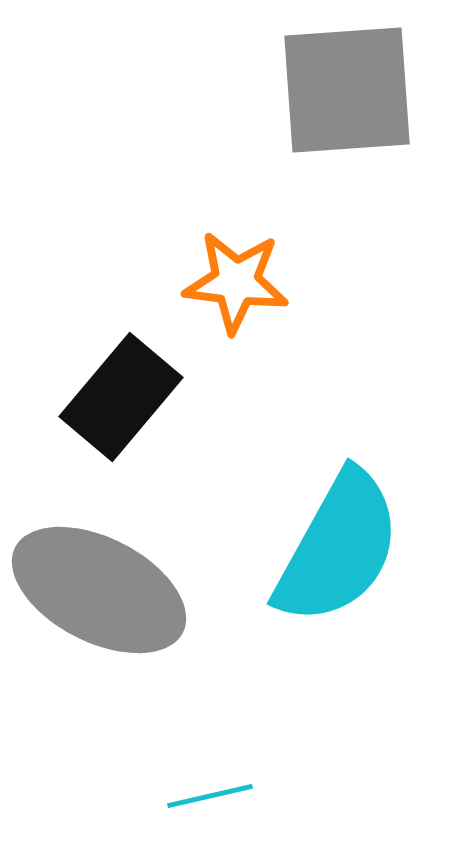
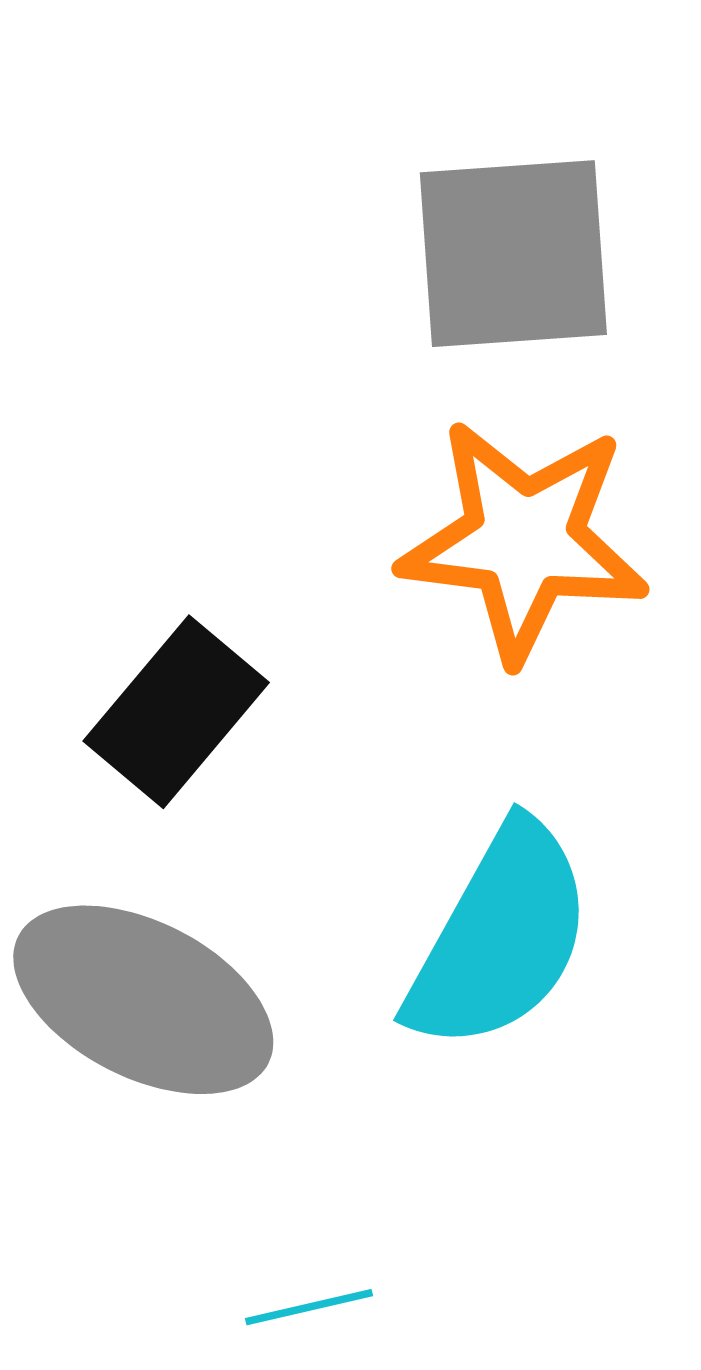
orange star: (236, 282) -> (524, 540), moved, size x1.6

